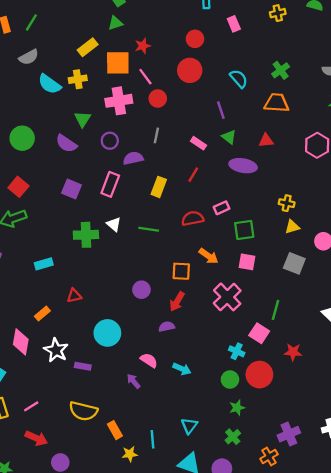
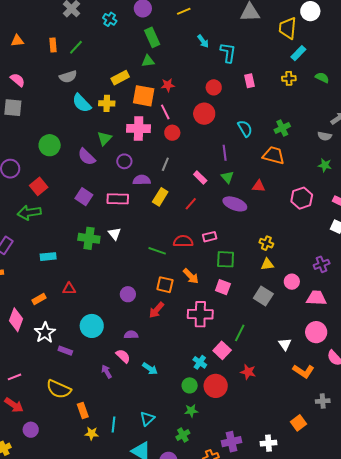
pink rectangle: (110, 184) -> (118, 199), turned 60
yellow rectangle: (159, 187) -> (160, 197), moved
green line: (149, 229) -> (157, 251), moved
pink cross: (227, 297) -> (200, 314), turned 35
purple semicircle: (167, 327) -> (131, 335), moved

